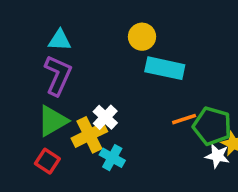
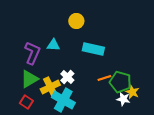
yellow circle: (142, 37) -> (76, 21), moved
cyan triangle: (60, 40) -> (53, 45), moved
white cross: (105, 117) -> (67, 77), moved
cyan cross: (112, 158) -> (63, 100), size x1.6

